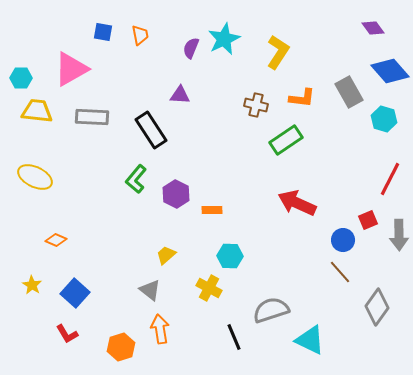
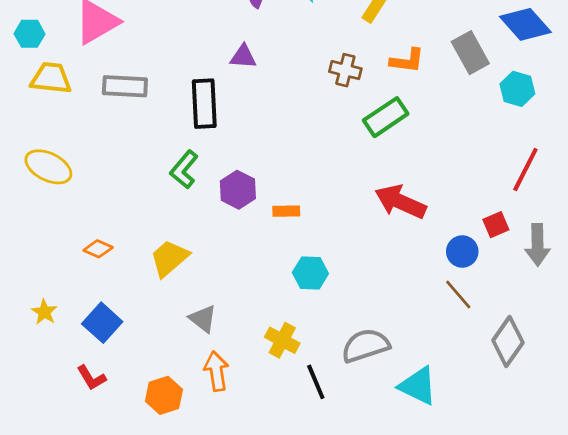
black rectangle: (151, 130) -> (204, 104), turned 30
orange diamond: (56, 240) -> (98, 249), moved
yellow trapezoid: (166, 255) -> (169, 258), moved, size x1.5
yellow cross: (209, 288) -> (282, 340), moved

